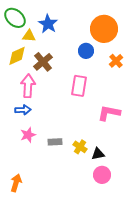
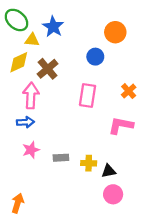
orange circle: (104, 29) -> (115, 32), size x0.7
orange cross: (116, 61) -> (129, 91), moved
yellow cross: (80, 147) -> (89, 163), turned -32

